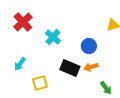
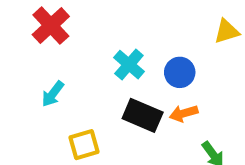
cyan cross: (53, 37) -> (129, 65), moved
cyan arrow: (20, 64) -> (53, 94), moved

